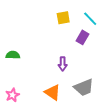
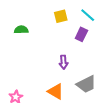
green semicircle: (13, 55) -> (21, 30), moved

